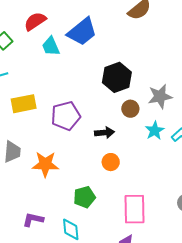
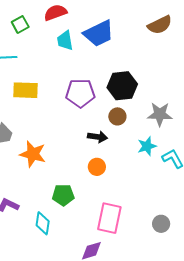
brown circle: (130, 109) -> (117, 116), moved
purple pentagon: (66, 116) -> (80, 93), moved

